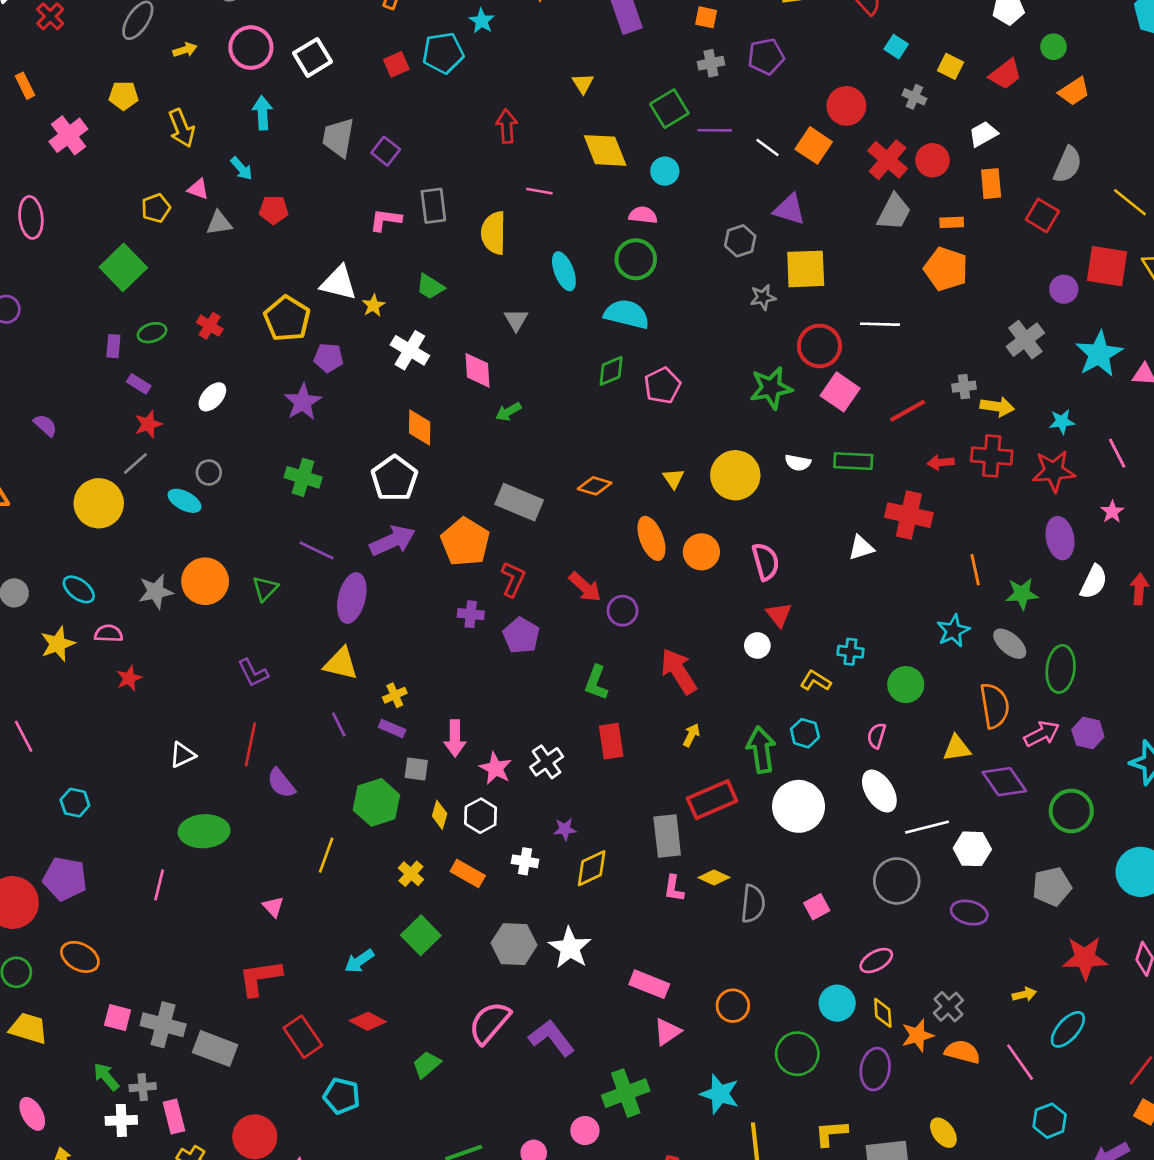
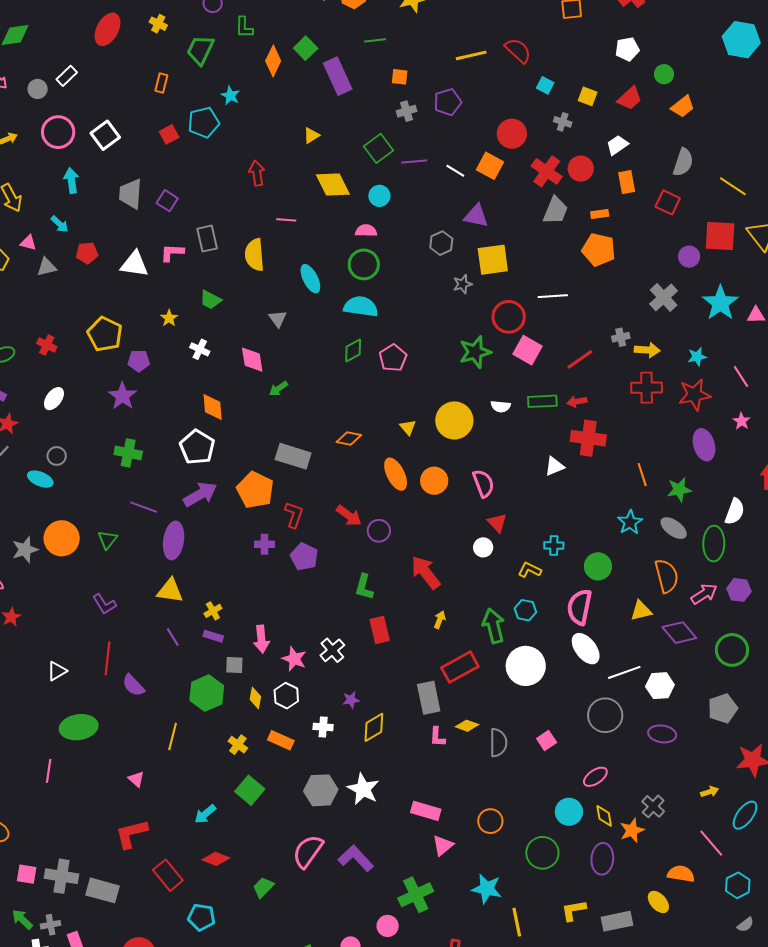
yellow triangle: (583, 83) -> (311, 135), turned 36
white triangle: (339, 283) -> (134, 264), moved
white cross: (410, 350) -> (200, 349), size x0.7
red arrow: (941, 462) -> (577, 402), moved
white semicircle: (1094, 582) -> (735, 512), moved
pink semicircle: (877, 736) -> (580, 607), size x1.8
orange semicircle: (962, 1052) -> (681, 874), moved

